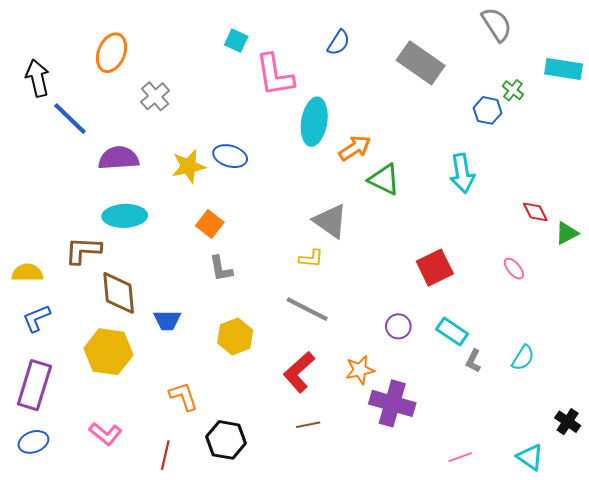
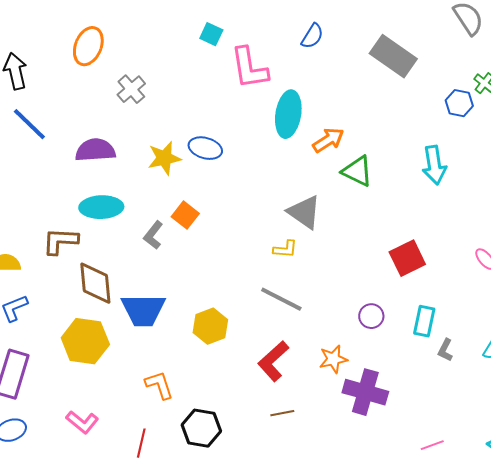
blue line: (70, 119) -> (29, 124), moved
gray L-shape: (221, 269) -> (153, 235), moved, turned 48
blue trapezoid: (167, 320) -> (143, 310), size x1.6
cyan rectangle: (452, 331) -> (424, 321), turned 68

